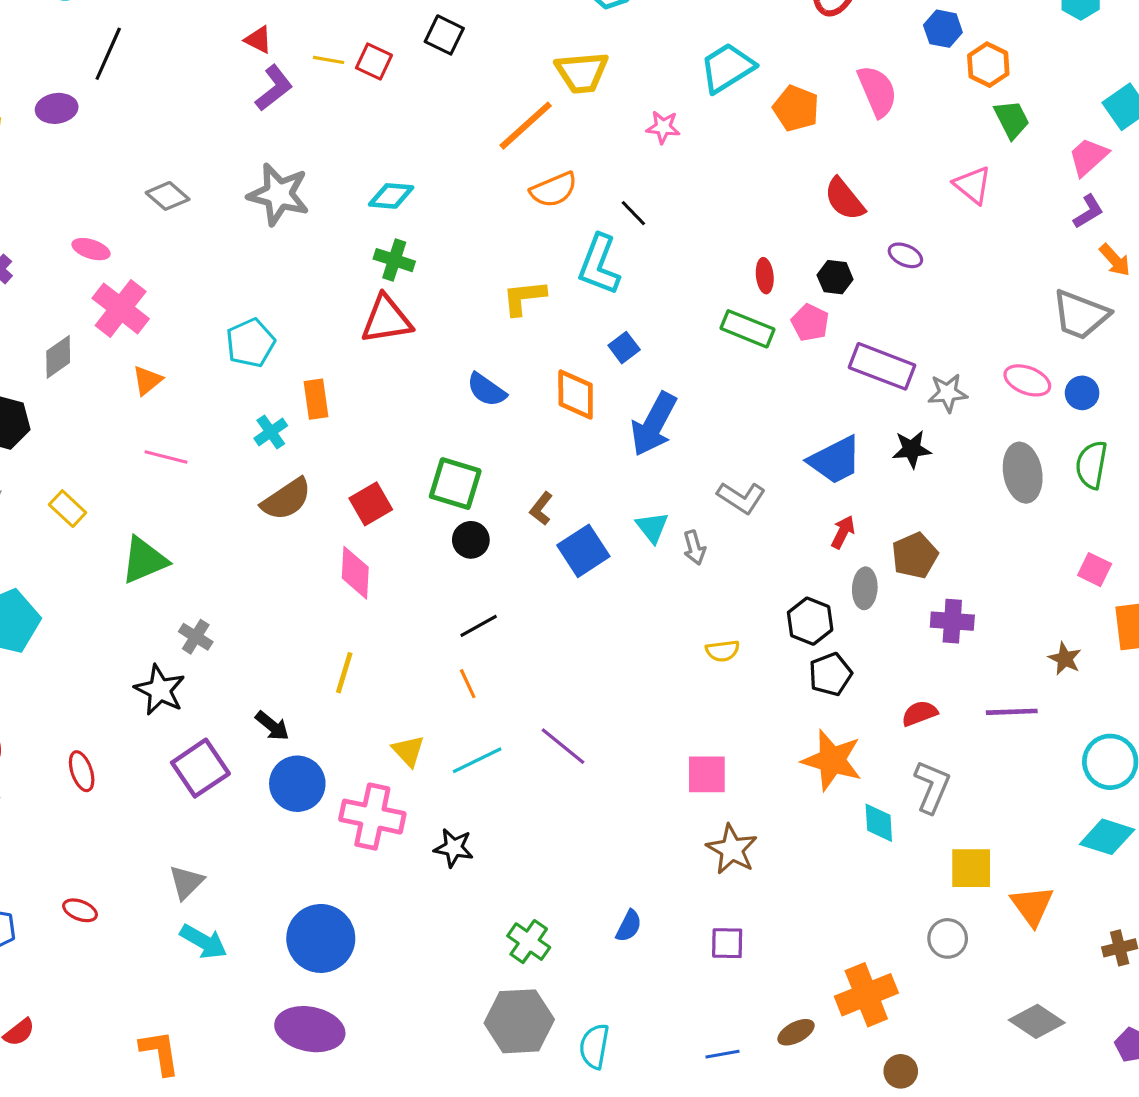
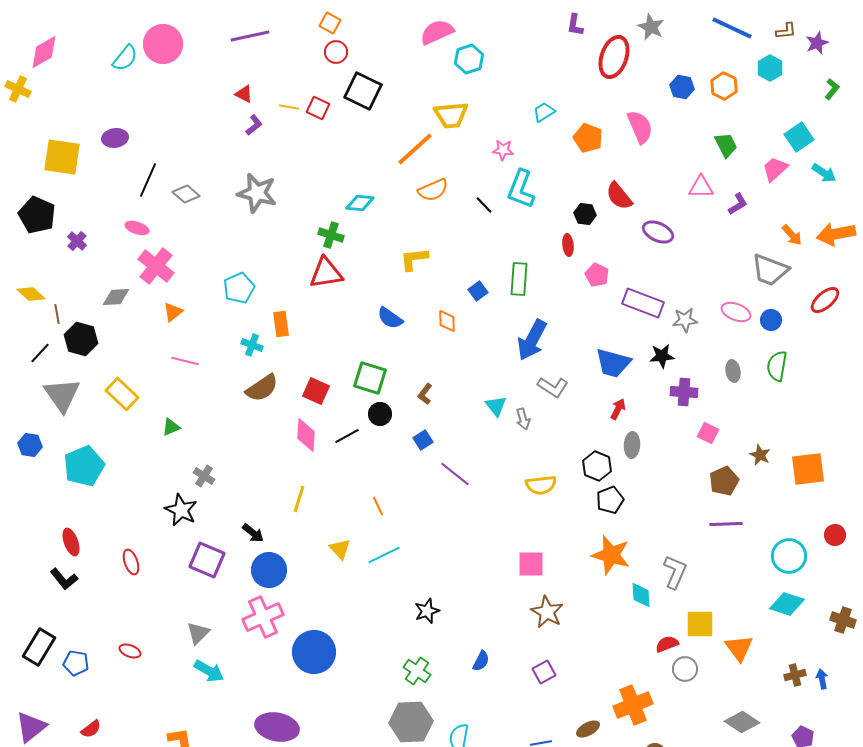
black square: (444, 35) -> (363, 91), size x1.5
black line: (108, 54) -> (148, 180), moved
orange hexagon: (988, 65) -> (724, 86), moved
cyan trapezoid: (727, 68) -> (544, 112), size x0.6
purple L-shape: (274, 88) -> (254, 125), size x0.7
pink triangle: (973, 185) -> (701, 187), turned -40
cyan diamond: (391, 196) -> (360, 203), moved
purple L-shape: (1088, 212) -> (738, 204), moved
purple ellipse: (905, 255) -> (658, 232), size x1.4
cyan L-shape: (599, 265) -> (521, 189), moved
black hexagon: (835, 277) -> (585, 214), moved
green rectangle: (748, 329) -> (519, 279), moved, turned 72
gray diamond: (58, 357) -> (116, 297), turned 32
orange diamond: (576, 394) -> (447, 321), size x0.7
blue arrow: (654, 424) -> (532, 340), moved
cyan cross: (271, 432) -> (252, 345), turned -35
blue trapezoid: (835, 460) -> (613, 363), turned 42
gray ellipse: (1023, 473) -> (733, 371), size x0.6
red square: (371, 504) -> (316, 391), turned -36
yellow rectangle: (68, 509) -> (122, 394), size x1.4
blue square: (583, 551) -> (423, 440), moved, size x0.6
brown pentagon: (915, 555) -> (724, 481), moved
green triangle: (144, 560) -> (171, 427), size x0.6
pink square: (1095, 570) -> (708, 433), moved
purple cross: (952, 621) -> (684, 392), moved
black line: (479, 626) -> (347, 436), moved
yellow semicircle: (723, 651) -> (541, 485), size x1.4
brown star: (1065, 659) -> (760, 455), moved
red semicircle: (919, 713) -> (667, 644), moved
purple line: (563, 746) -> (455, 474), moved
purple square: (200, 768) -> (207, 560), turned -33
pink cross: (372, 817) -> (263, 617), moved, turned -36
black star: (454, 848) -> (427, 611), moved, turned -30
blue circle: (321, 938) -> (314, 652), moved
purple square: (727, 943) -> (544, 672), turned -30

